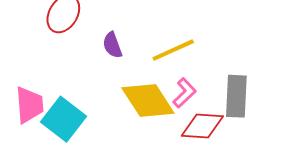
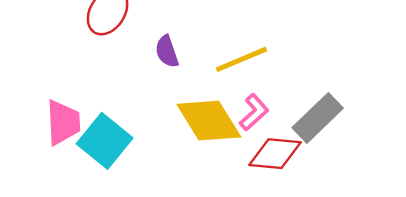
gray rectangle: (236, 96) -> (318, 118), turned 42

